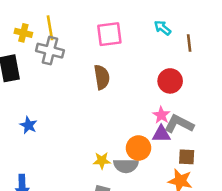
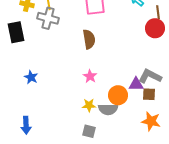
red circle: (170, 81) -> (155, 28), moved
pink star: (161, 115) -> (90, 76), moved
brown square: (187, 157) -> (149, 94), moved

